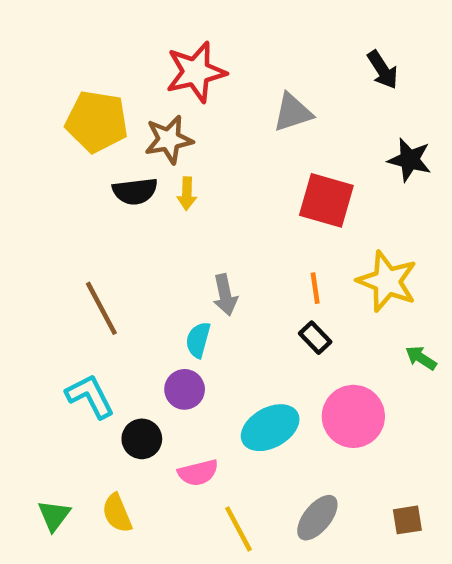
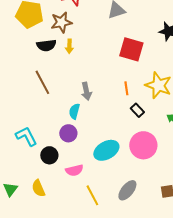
brown line: (101, 308) -> (42, 82), moved
black rectangle: (315, 338) -> (137, 110), moved

